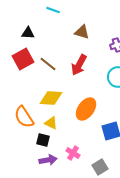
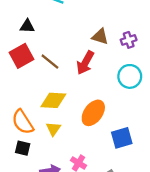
brown triangle: (82, 32) -> (100, 37), moved
yellow triangle: (51, 123) -> (53, 129), turned 40
black square: (43, 140) -> (23, 148), moved

